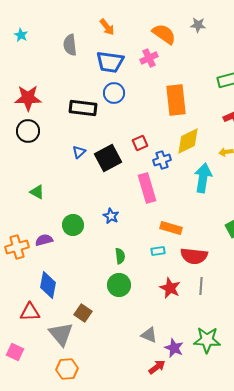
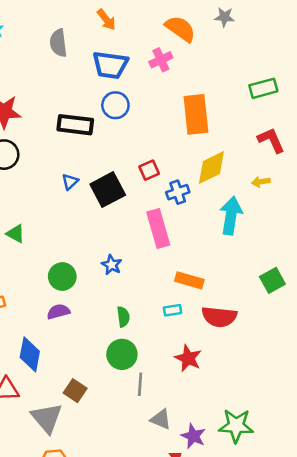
purple semicircle: (44, 240) -> (58, 312), moved
gray line: (201, 286) -> (140, 384), moved

